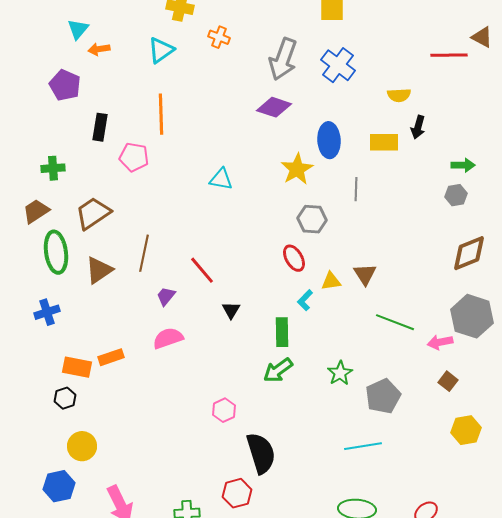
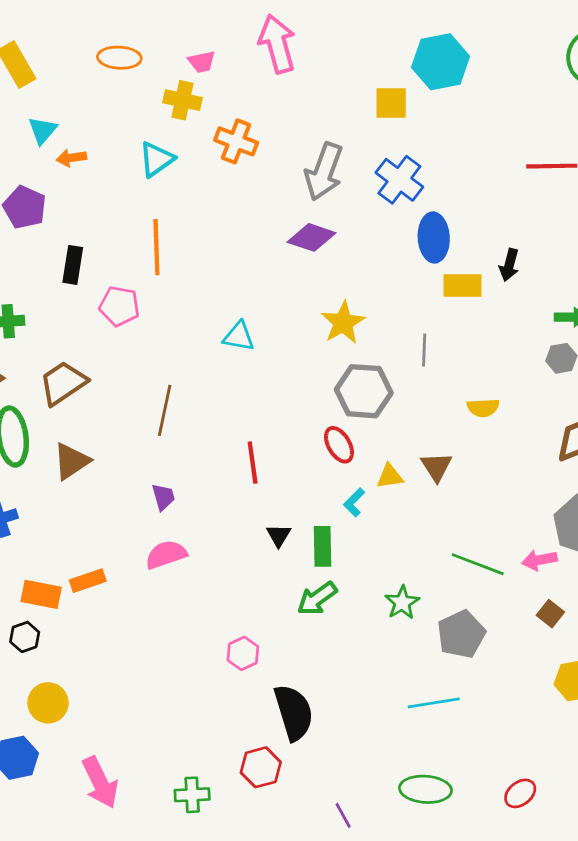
orange cross: (219, 37) -> (236, 141), size x1.4
yellow semicircle: (399, 95) -> (483, 408), moved
blue ellipse: (329, 140) -> (434, 237), moved
gray hexagon: (312, 219) -> (364, 391), size x1.4
brown line: (144, 253) -> (165, 410), moved
red line: (202, 270) -> (253, 463), moved, turned 32
purple trapezoid: (166, 296) -> (163, 497), turned 125
black triangle: (231, 310) -> (279, 535), moved
green line: (395, 322) -> (478, 564), moved

